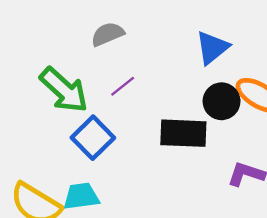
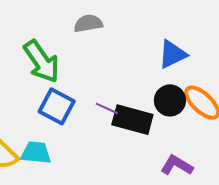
purple line: (123, 86) -> (107, 108), moved, turned 50
blue square: (93, 138) -> (57, 106), turned -30

